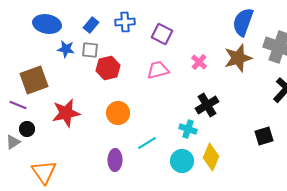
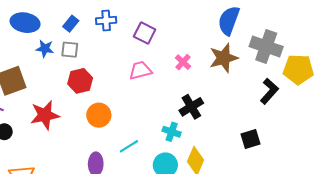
red hexagon: (108, 68) -> (80, 81), moved

